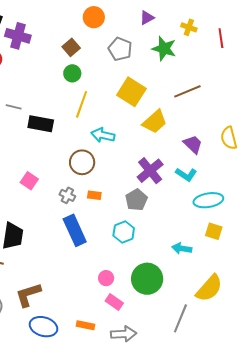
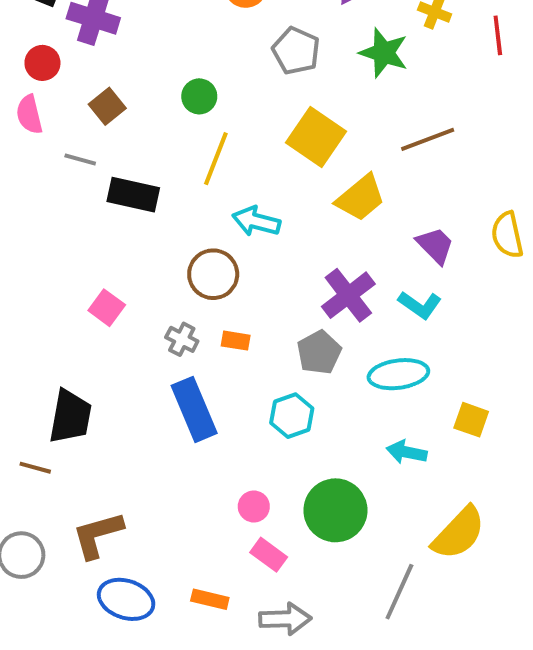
brown square: (71, 47) -> (107, 106), moved
cyan ellipse: (208, 200) -> (398, 374), moved

